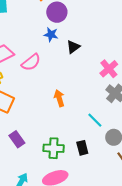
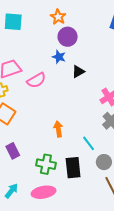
orange arrow: (59, 98) -> (58, 129), moved
black rectangle: (82, 148) -> (73, 168), size x1.5

